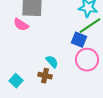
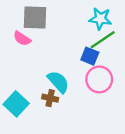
cyan semicircle: (52, 62) -> (58, 82), size x1.5
cyan square: (16, 81) -> (16, 104), size x1.5

